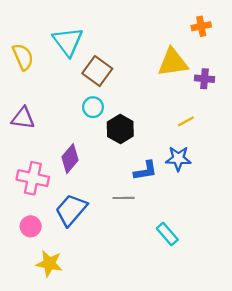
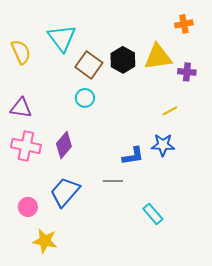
black hexagon: (120, 129) -> (123, 60), moved
pink cross: (33, 178) -> (26, 146), moved

